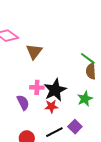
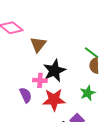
black star: (55, 90) -> (54, 71), moved
red star: (51, 106) -> (54, 100), size x1.6

